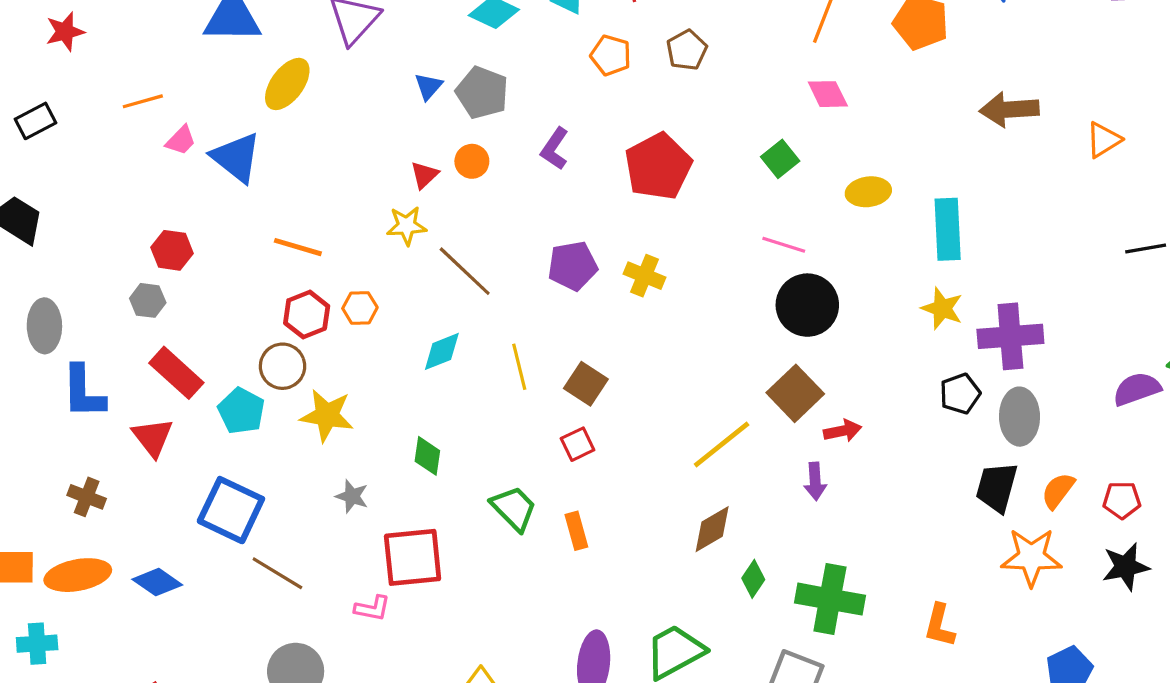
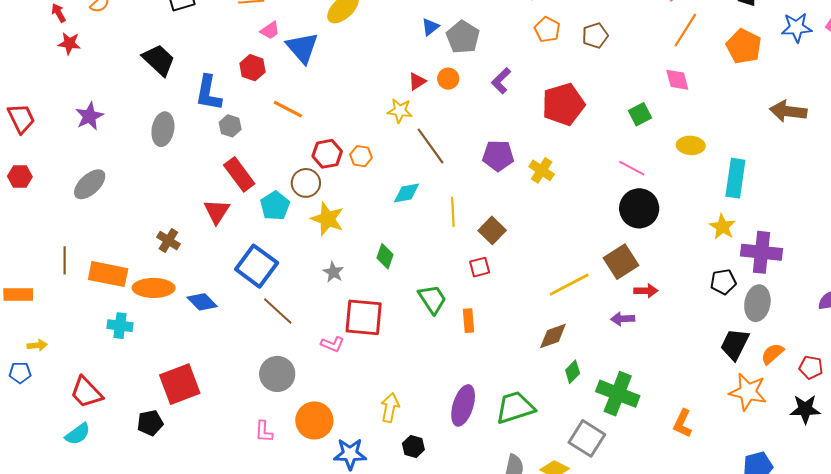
orange line: (298, 247) -> (288, 109), moved
red hexagon: (172, 250) -> (252, 68), moved
blue L-shape: (83, 392) -> (208, 93), moved
purple arrow: (815, 481) -> (623, 319), turned 80

